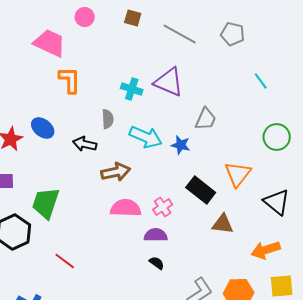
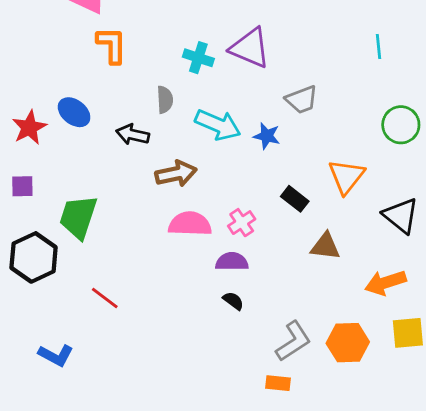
cyan line: (261, 81) -> (379, 47), turned 30
gray trapezoid: (206, 119) -> (302, 100), turned 45
black rectangle: (201, 190) -> (295, 199), size x0.7

